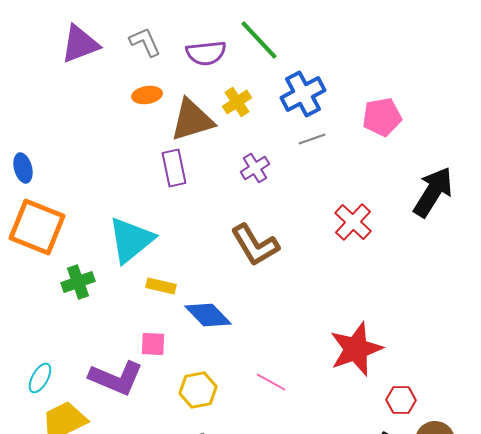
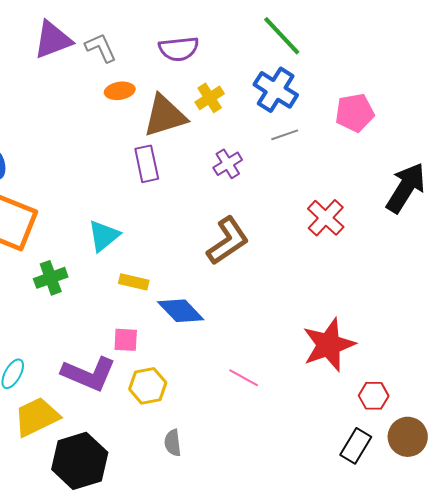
green line: (259, 40) -> (282, 36), moved
gray L-shape: (145, 42) -> (101, 48), moved
blue cross: (303, 94) -> (276, 90), turned -30
cyan triangle: (131, 240) -> (104, 236), size x0.7
brown L-shape: (255, 245) -> (228, 241), turned -93
yellow hexagon: (198, 390) -> (148, 386), moved

